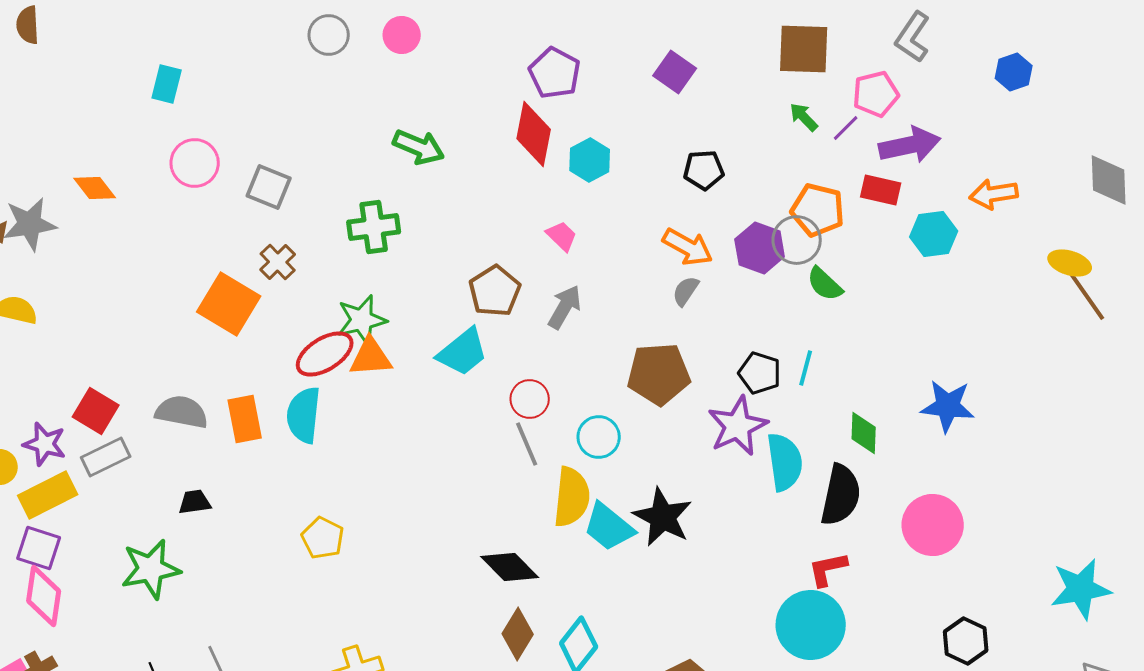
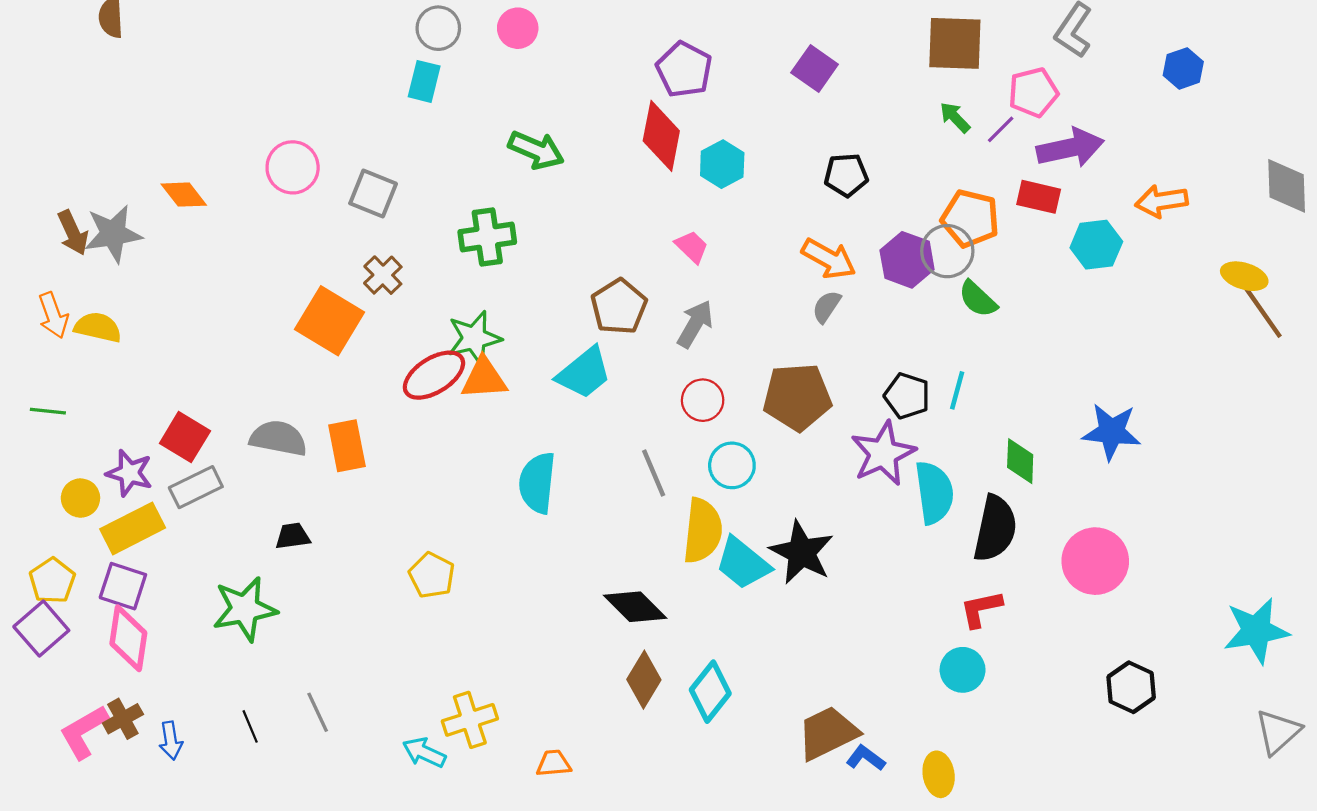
cyan rectangle: (167, 84) -> (424, 81), moved
red circle: (530, 399) -> (703, 400), moved
cyan semicircle: (304, 415) -> (537, 483), moved
cyan circle: (811, 625) -> (963, 670), size x0.6

